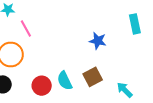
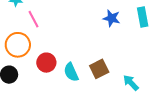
blue star: (98, 41) -> (112, 18), moved
red circle: (42, 86) -> (46, 63), moved

